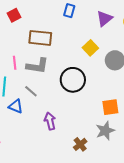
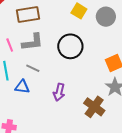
purple arrow: (50, 121) -> (59, 92), turned -138
brown cross: (80, 144) -> (94, 107), size x1.5

